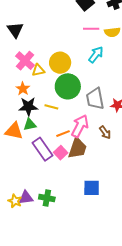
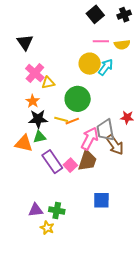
yellow circle: (60, 63) -> (90, 64), moved
gray trapezoid: (95, 99) -> (105, 130), moved
brown arrow: (105, 132) -> (115, 145), size x1.5
orange line: (63, 134) -> (72, 121), moved
yellow star: (15, 201) -> (47, 228), moved

